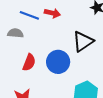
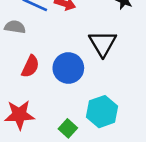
black triangle: (83, 41) -> (103, 43), turned -30

